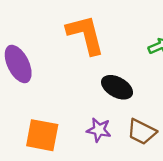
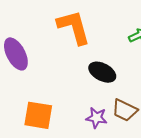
purple star: (99, 130) -> (96, 118), moved

